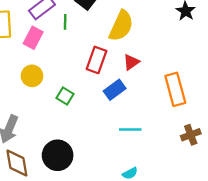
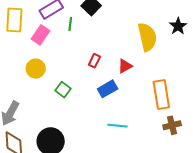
yellow semicircle: (121, 26) -> (147, 37), moved, turned -44
red rectangle: (96, 60) -> (94, 61), size x0.6
brown cross: (191, 135) -> (172, 125), moved

